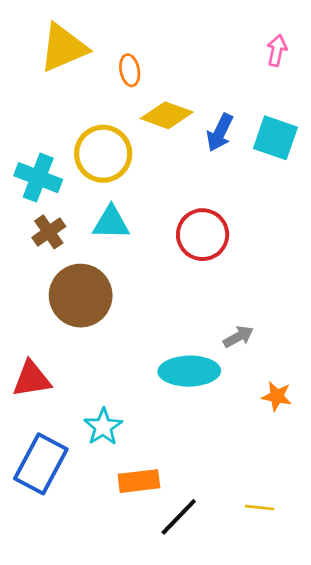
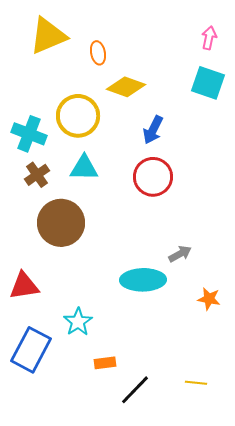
blue arrow: (220, 133) -> (153, 130), moved
cyan square: (275, 138) -> (208, 83), moved
orange rectangle: (139, 481) -> (105, 363), size x0.7

